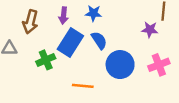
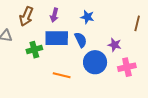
blue star: (93, 13) -> (87, 17), moved
purple star: (150, 30) -> (115, 45), moved
blue rectangle: (70, 43) -> (57, 38), turned 50

